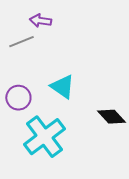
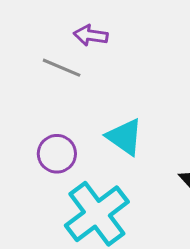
gray line: (21, 42) -> (62, 68), turned 45

